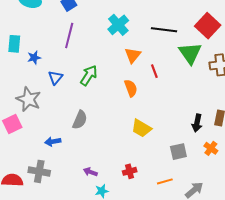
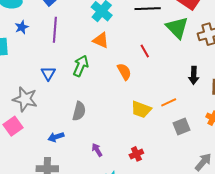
orange triangle: (133, 55) -> (101, 40), moved, turned -36
blue star: (34, 58) -> (22, 27), moved
black arrow: (197, 123) -> (194, 75), moved
purple arrow: (90, 172) -> (97, 150), moved, turned 48
orange line: (165, 181) -> (169, 102), moved

